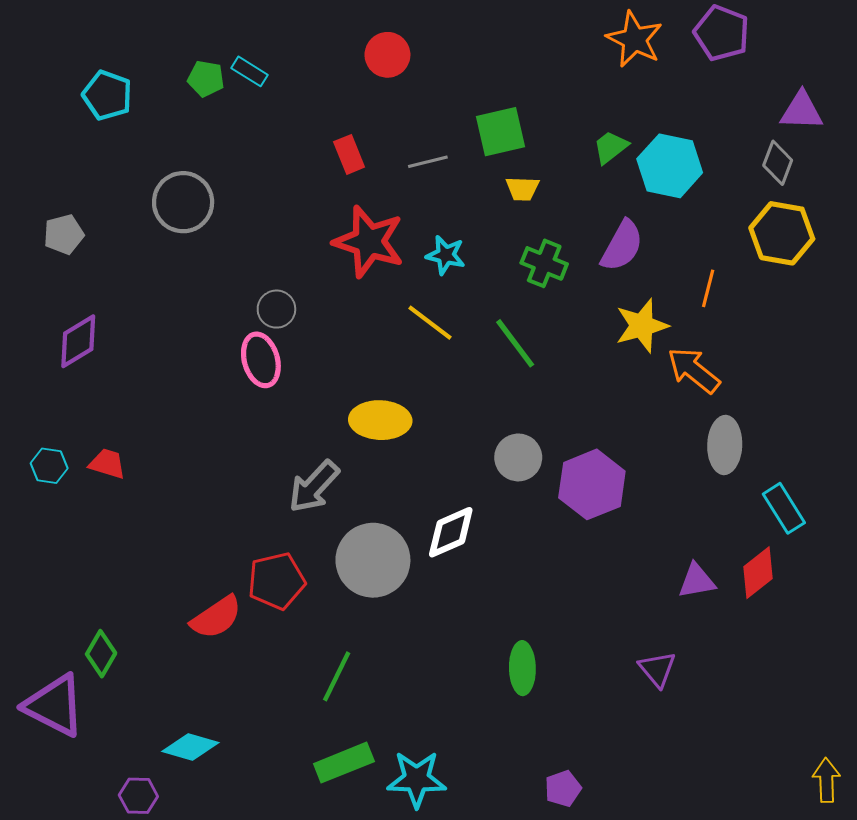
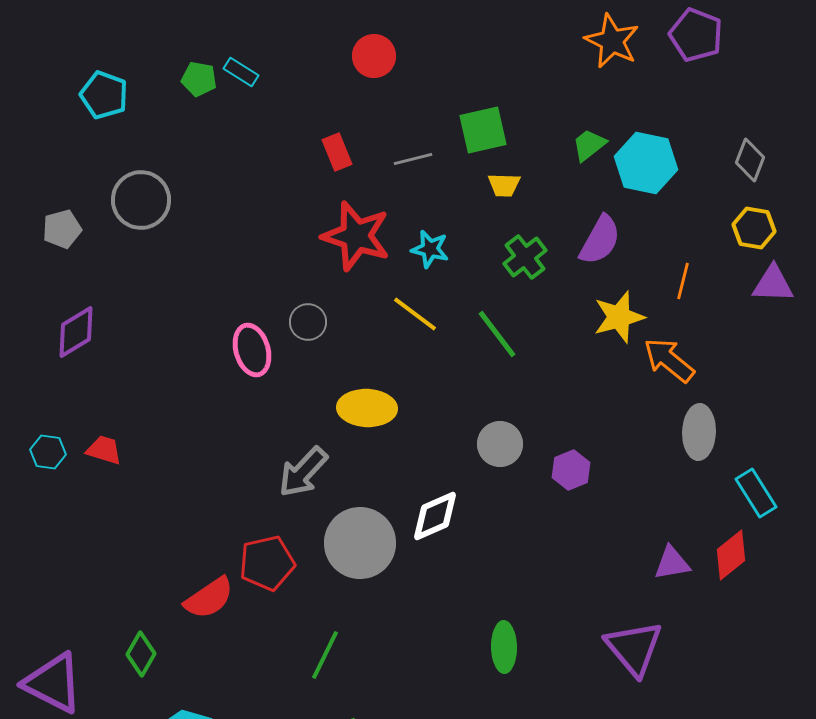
purple triangle: (802, 111) -> (773, 284), moved
gray circle: (183, 202) -> (141, 200), moved
yellow hexagon: (782, 233) -> (754, 228), size x0.7
green cross: (544, 263) -> (525, 257), turned 30
gray circle: (276, 309) -> (308, 322), moved
purple hexagon: (592, 484) -> (571, 470), size x0.6
green diamond: (101, 654) -> (141, 654), moved
purple triangle: (657, 669) -> (634, 648), size x1.6

